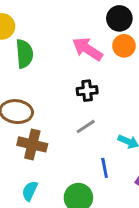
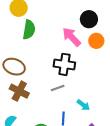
black circle: (119, 18) -> (89, 19), moved
black cross: (87, 91) -> (64, 64), size x1.5

